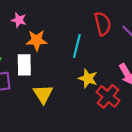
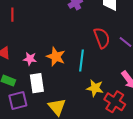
pink star: (19, 20) -> (30, 59), moved
orange star: (37, 40) -> (56, 57), moved, turned 30

